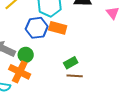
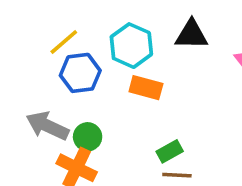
blue hexagon: (37, 28) -> (80, 73), moved

